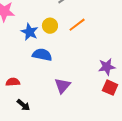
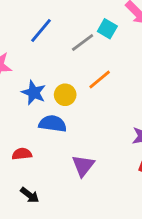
yellow circle: (50, 26) -> (65, 95), moved
red semicircle: (13, 82) -> (22, 154), moved

